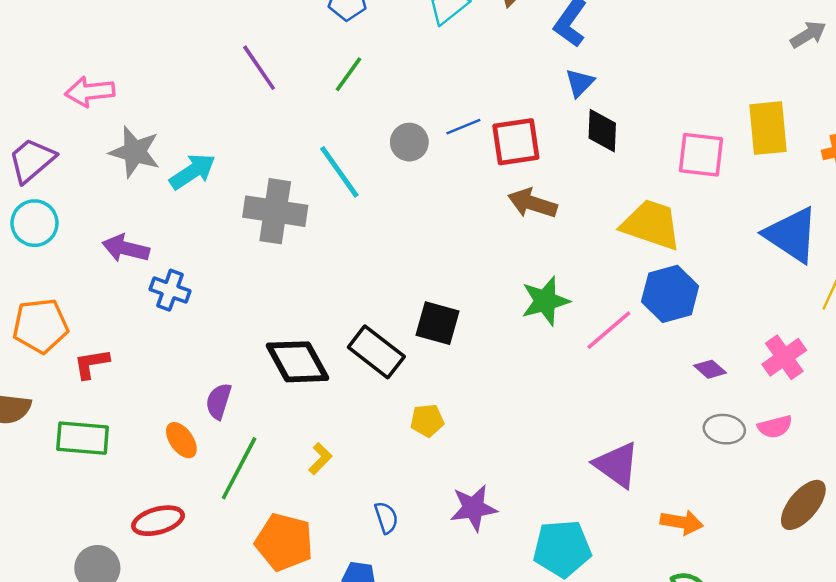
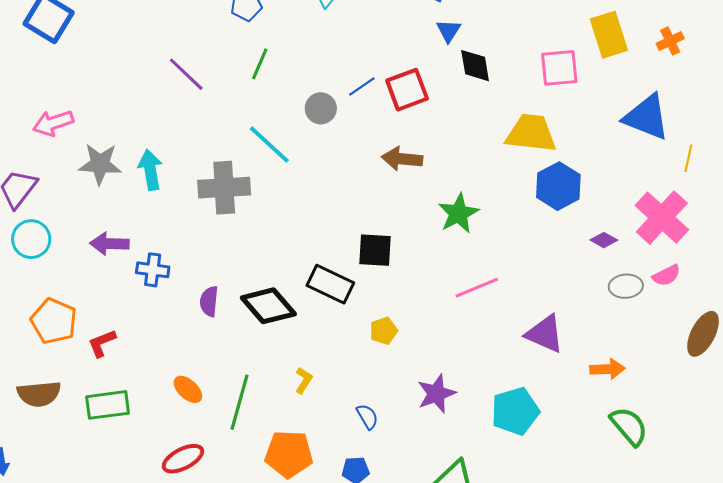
cyan arrow: (193, 172) -> (150, 170), turned -54
brown arrow: (532, 203) -> (402, 159), moved
orange pentagon: (40, 326) -> (54, 321), turned -30
pink line: (609, 330) -> (477, 288), moved, turned 30
pink cross: (784, 357) -> (662, 218), size x1.5
purple semicircle: (219, 401) -> (209, 301), moved

